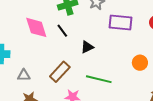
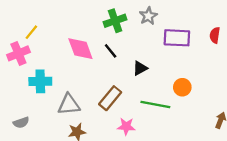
orange circle: (140, 63) -> (182, 87), moved
gray triangle: (24, 75) -> (69, 104), size x1.5

